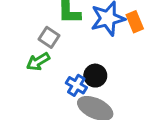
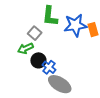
black circle: (95, 76) -> (38, 60), moved

